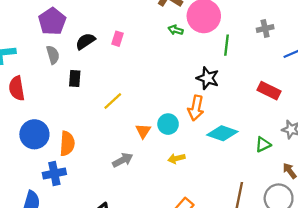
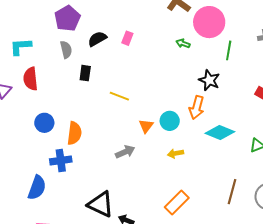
green arrow: (176, 30) -> (183, 43), moved
yellow line: (113, 101) -> (119, 96), turned 60
blue circle: (34, 134) -> (44, 123), size x0.7

